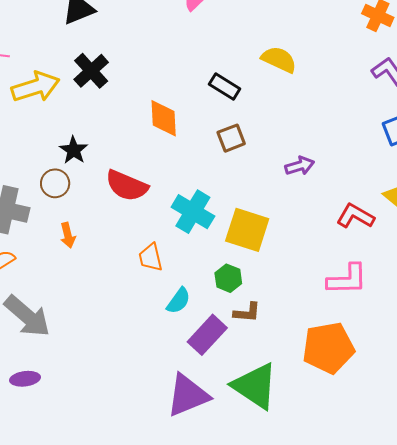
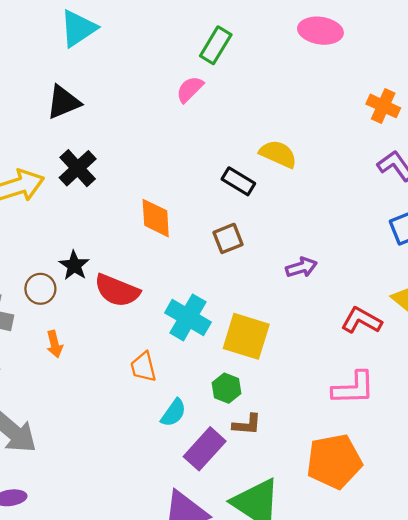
black rectangle: (225, 86) -> (238, 181), moved
black star: (74, 150) -> (74, 265), moved

